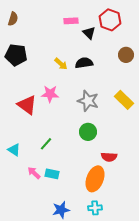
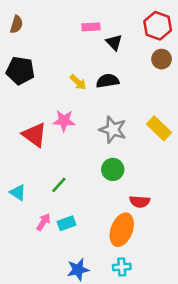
red hexagon: (110, 20) -> (158, 26), moved
brown circle: (126, 55) -> (162, 59), moved
pink arrow: (34, 173) -> (43, 222), turned 80
cyan rectangle: (52, 174) -> (67, 223), turned -32

